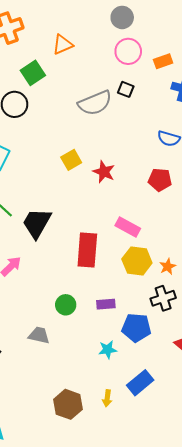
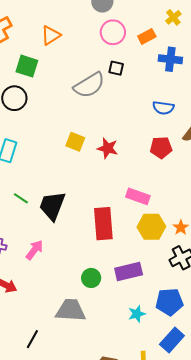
green square: (33, 73) -> (27, 66), turned -30
yellow square: (71, 160) -> (75, 142), turned -30
purple rectangle: (106, 304) -> (129, 272), size x1.5
blue pentagon: (136, 328) -> (169, 302), moved
gray trapezoid: (39, 335) -> (71, 310), size x1.5

